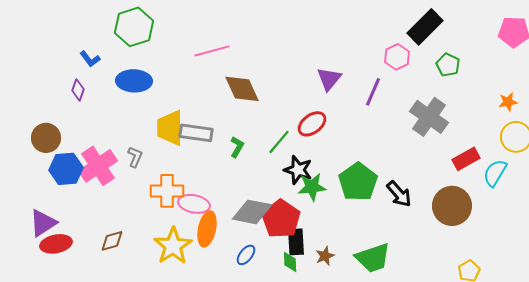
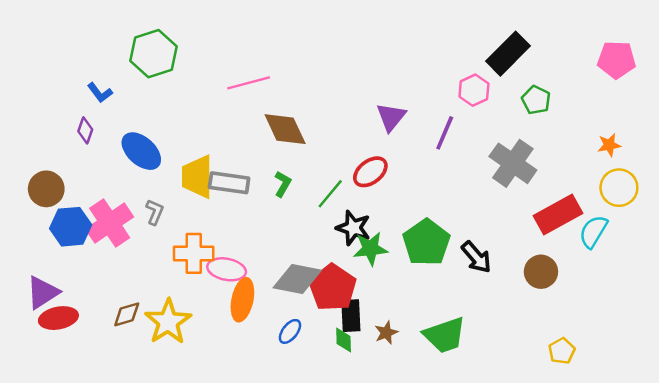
blue ellipse: (134, 81) -> (141, 151), moved, turned 40
green L-shape: (237, 147) -> (283, 184), moved
red rectangle: (466, 159) -> (558, 214), size x1.4
brown circle: (452, 206) -> (541, 272), size x0.7
yellow star: (173, 246) -> (168, 322), moved

